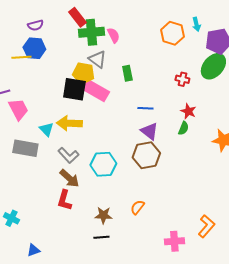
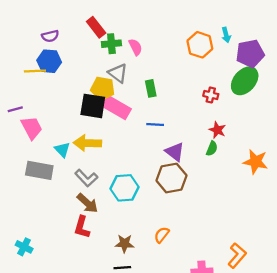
green cross: (91, 32) -> (111, 44), size x0.7
blue line: (145, 108) -> (155, 125), moved

